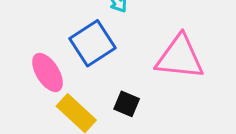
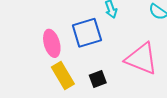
black square: (127, 104) -> (98, 79), turned 30

